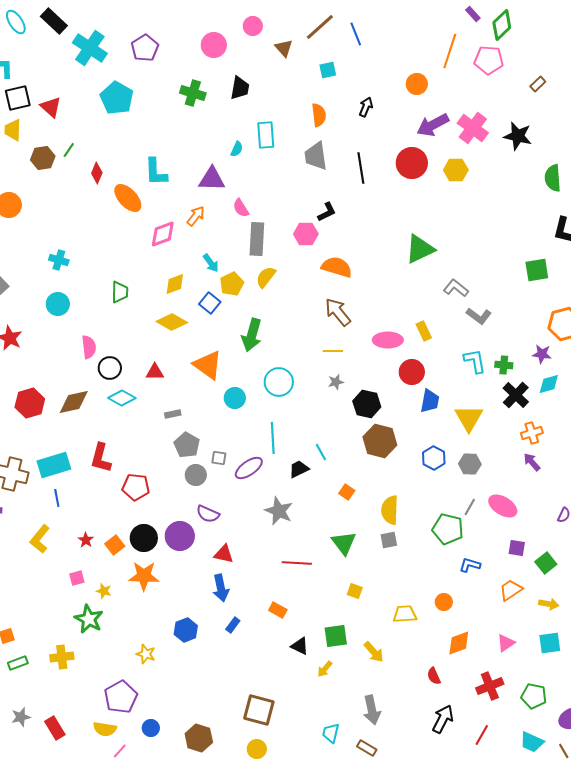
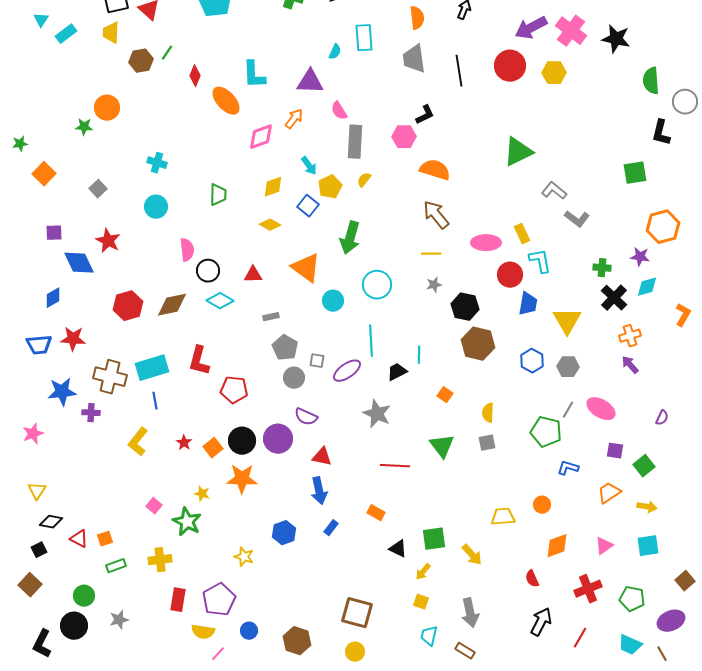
yellow semicircle: (266, 277) -> (364, 180), size x0.7
yellow diamond: (172, 322) -> (270, 225), size x0.7
cyan L-shape: (475, 361) -> (540, 261), moved
cyan line: (321, 452) -> (419, 355), turned 30
yellow semicircle: (390, 510) -> (488, 413), size x0.7
pink square: (77, 578) -> (154, 506), moved, turned -35
yellow square: (355, 591) -> (421, 602), moved
red rectangle: (55, 728) -> (178, 600), moved, turned 40

